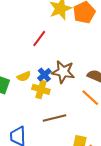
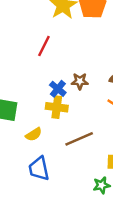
brown star: (63, 72) -> (80, 81), size x0.6
yellow semicircle: (24, 76) -> (34, 134), moved

